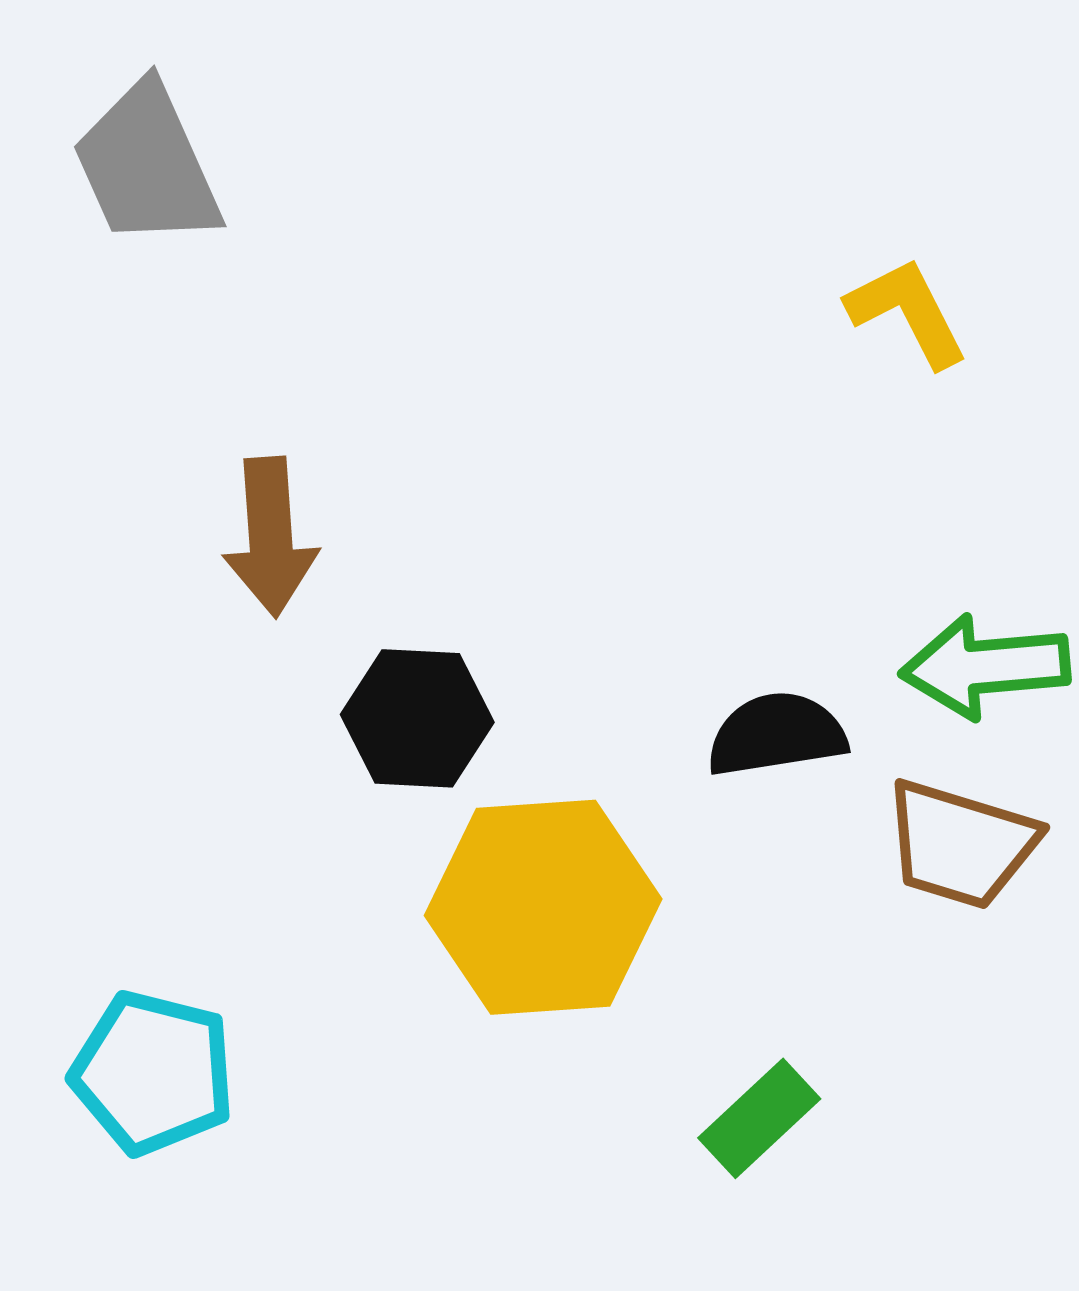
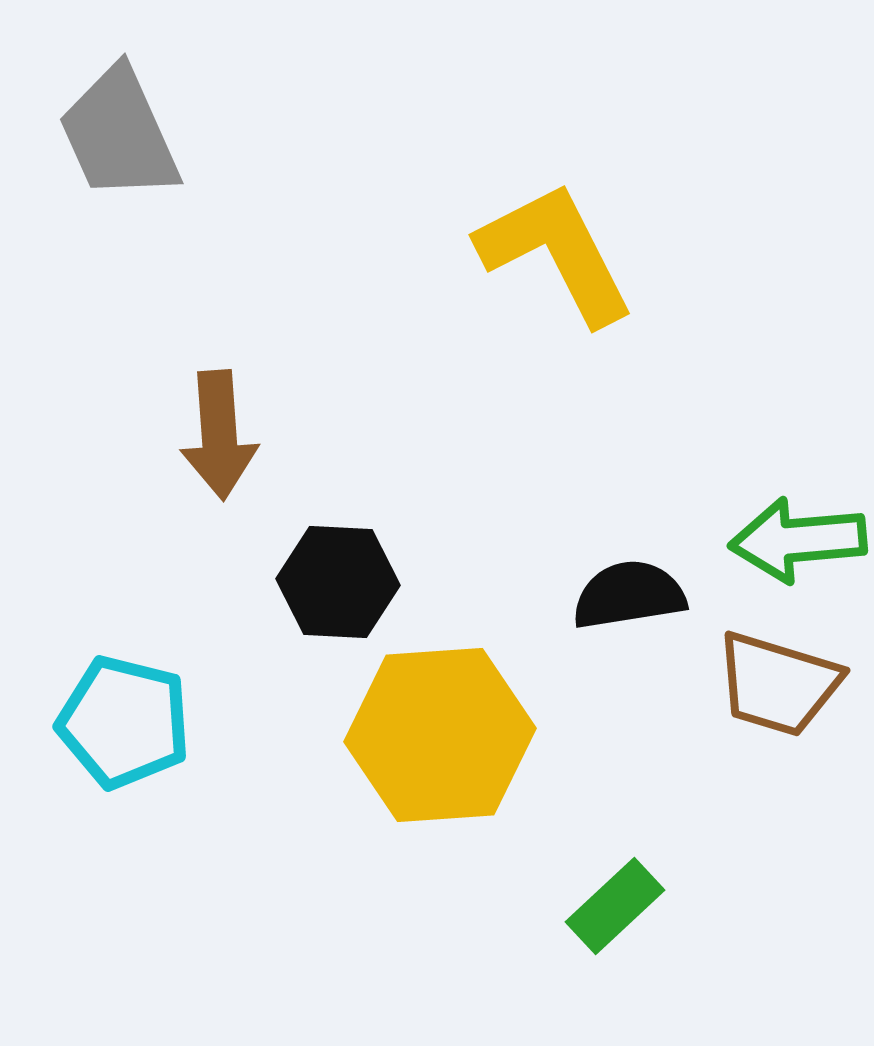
yellow L-shape: (907, 312) -> (556, 253), moved, size x1.6
cyan pentagon: (153, 1073) -> (124, 722), moved

